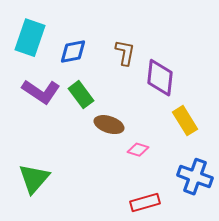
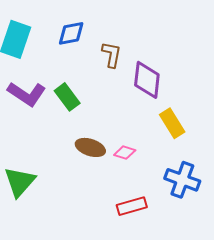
blue diamond: (73, 52) -> (71, 33), moved
brown ellipse: (109, 125) -> (90, 147), moved

